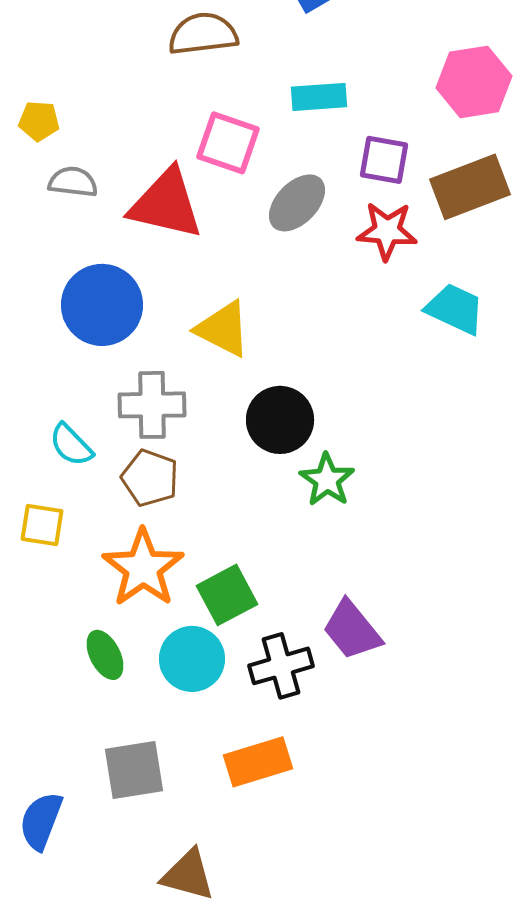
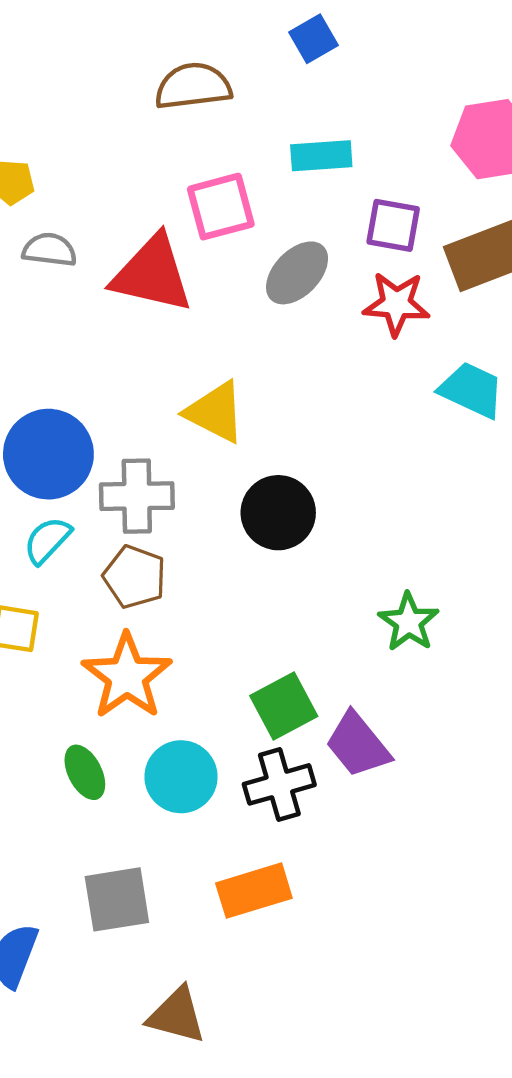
pink square: (228, 143) -> (221, 207), turned -34
blue circle: (102, 305) -> (48, 454), moved
cyan semicircle: (71, 445) -> (47, 540), turned 87
green star: (327, 480) -> (409, 622), moved
green square: (227, 595) -> (284, 706), moved

